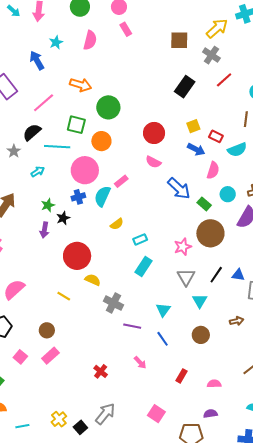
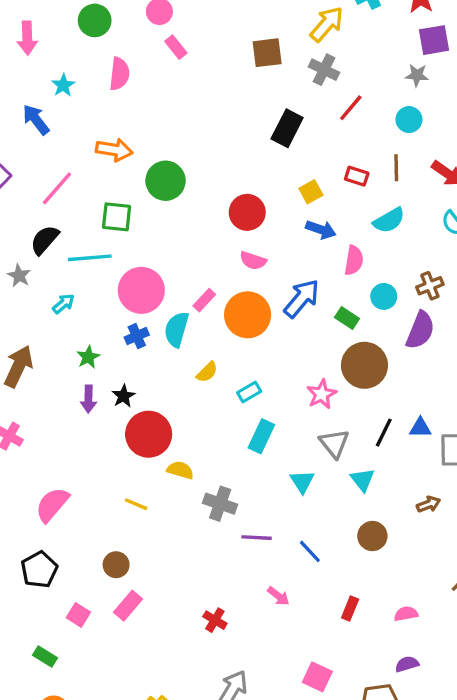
red rectangle: (216, 136) -> (357, 176), moved
orange circle: (101, 141) -> (248, 315), moved, size x1.4
blue arrow: (179, 188) -> (302, 298), turned -85
black star: (63, 218) -> (123, 396), moved
cyan triangle: (163, 310) -> (302, 482), moved

